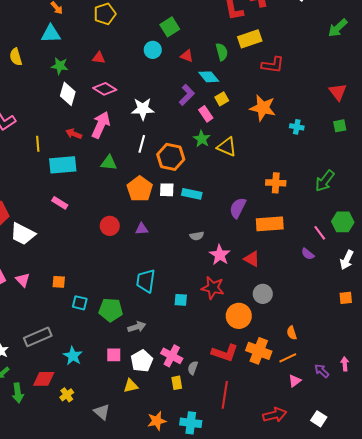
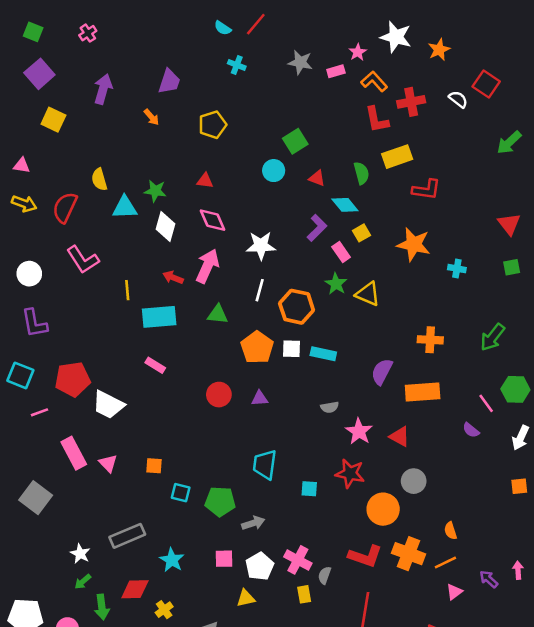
cyan triangle: (51, 34) -> (125, 207), moved
pink diamond: (105, 89) -> (213, 220), turned 35

